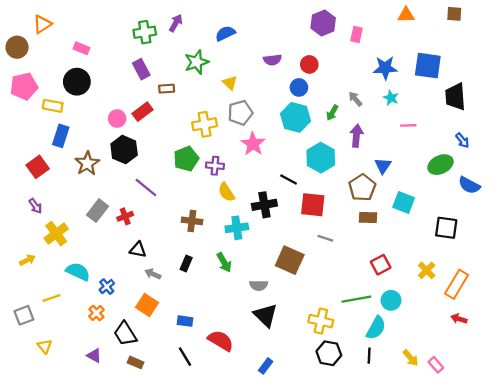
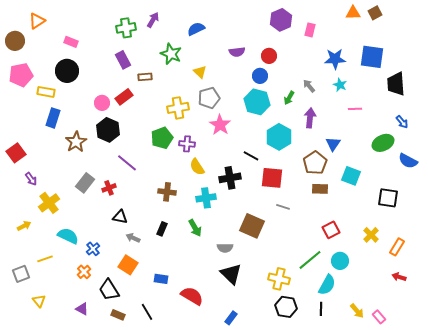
brown square: (454, 14) -> (375, 13), moved, turned -32
green star: (197, 62) -> (171, 54), turned -30
red square: (38, 167) -> (16, 153), moved
orange rectangle: (457, 284) -> (397, 247), size x0.7
green line: (356, 299) -> (310, 260), turned -30
black line: (185, 357) -> (147, 312), moved

